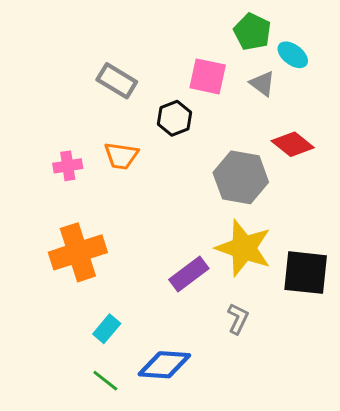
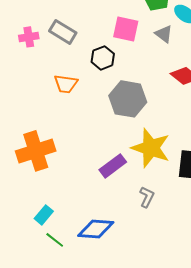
pink cross: (68, 166) -> (29, 37), moved
gray hexagon: (241, 177) -> (128, 99), moved
cyan rectangle: (107, 329) -> (44, 215), moved

